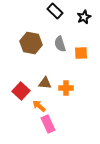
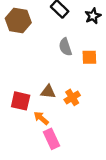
brown hexagon: (31, 43) -> (18, 20), moved
orange cross: (66, 88) -> (72, 97), turned -32
red square: (21, 91) -> (21, 101), turned -30

